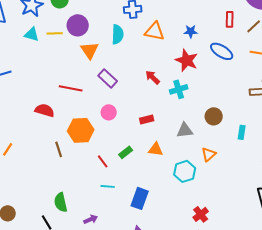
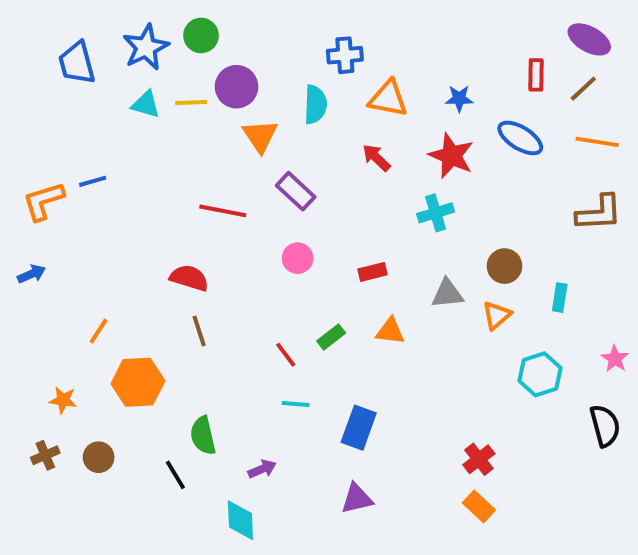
red arrow: (153, 77) -> (376, 158), moved
red semicircle: (45, 110) -> (189, 278), moved
orange hexagon: (81, 130) -> (138, 382), moved
orange triangle: (209, 154) -> (497, 315), moved
cyan hexagon: (185, 171) -> (540, 374), moved

